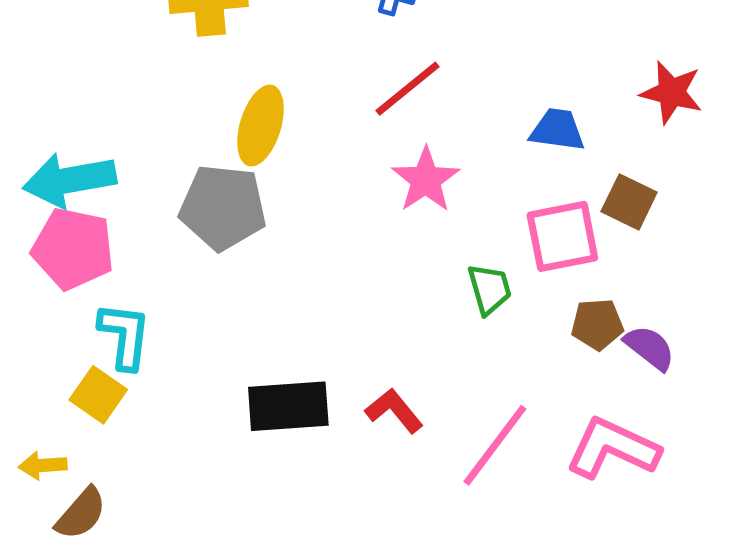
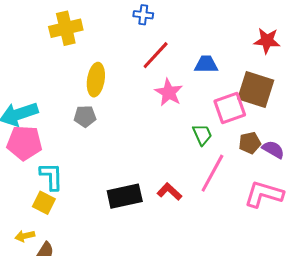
blue trapezoid: (557, 130) -> (206, 64), moved
brown square: (629, 202) -> (256, 89), size x1.6
gray pentagon: (223, 207) -> (85, 116), size x0.6
pink line: (495, 445) -> (212, 173), moved

